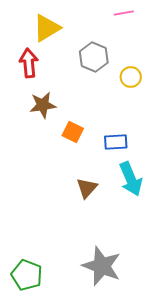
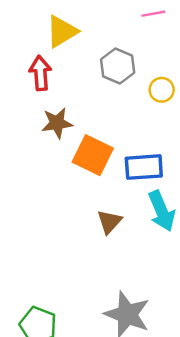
orange square: (73, 132) -> (93, 155), size x1.6
blue rectangle: (116, 142) -> (144, 167), size x1.4

